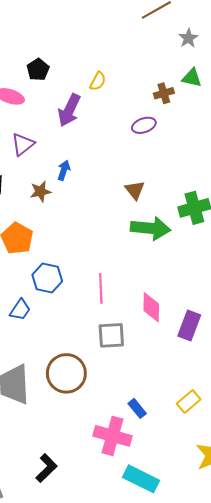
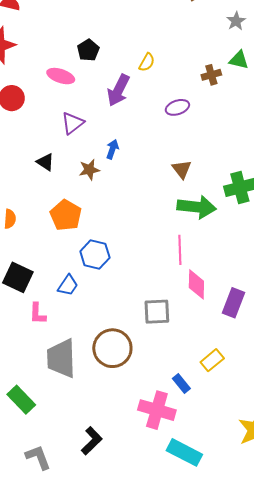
purple ellipse: (144, 125) -> (177, 107), moved
pink line: (101, 288) -> (180, 250), moved
yellow rectangle: (189, 402) -> (212, 360), moved

